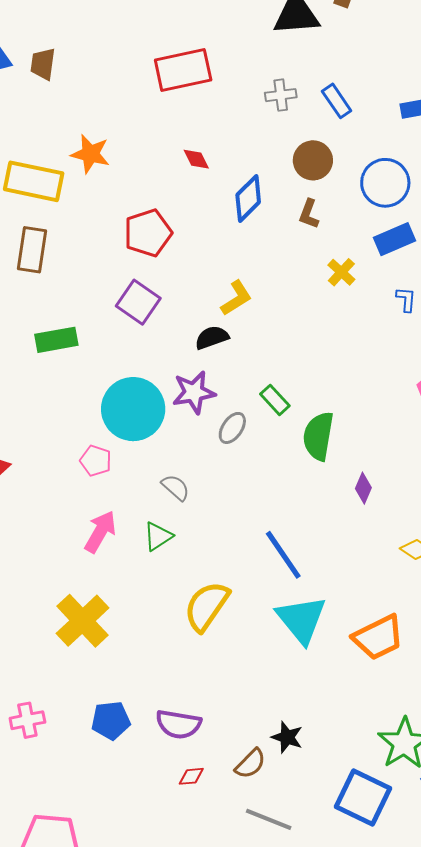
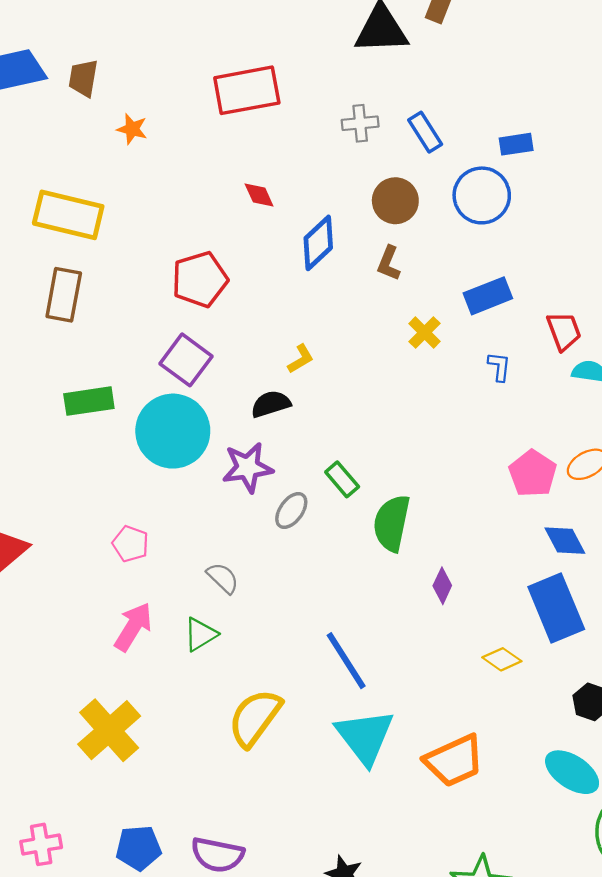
orange star: (90, 154) -> (132, 129), moved, size x0.7
blue circle: (385, 183) -> (482, 195), moved
yellow L-shape: (236, 298) -> (301, 359), size x0.7
cyan circle: (133, 409) -> (173, 431), moved

